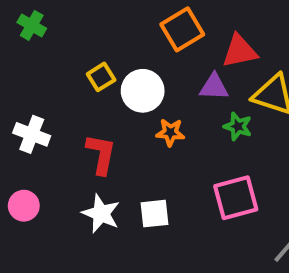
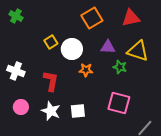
red triangle: (240, 51) -> (131, 18), moved
pink square: (236, 198) -> (119, 103), turned 30
pink circle: (24, 206) -> (21, 107), moved

